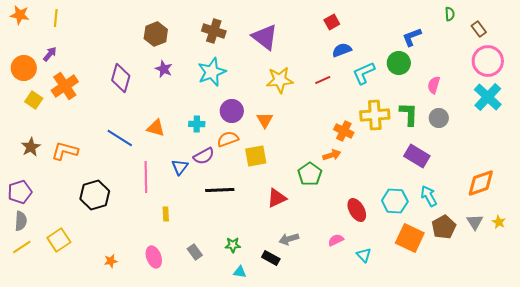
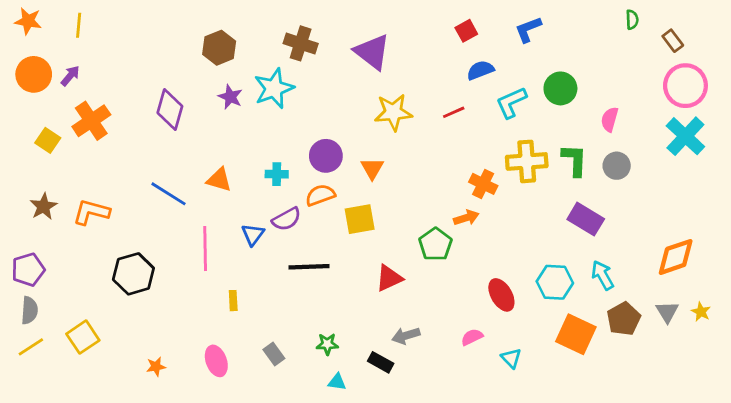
blue L-shape: (412, 37) -> (528, 29), moved
orange circle: (24, 68) -> (34, 74), moved
cyan star: (212, 72) -> (274, 88), moved

